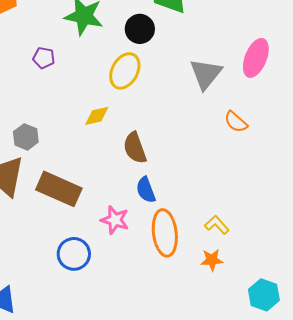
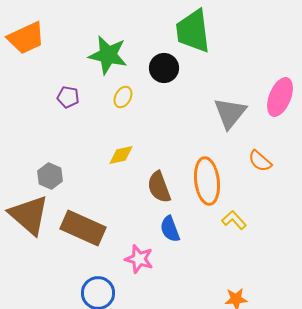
yellow ellipse: (125, 71) -> (123, 97), moved, size x0.6
yellow L-shape: (217, 225) -> (234, 220), moved
orange ellipse: (165, 233) -> (207, 181), moved

